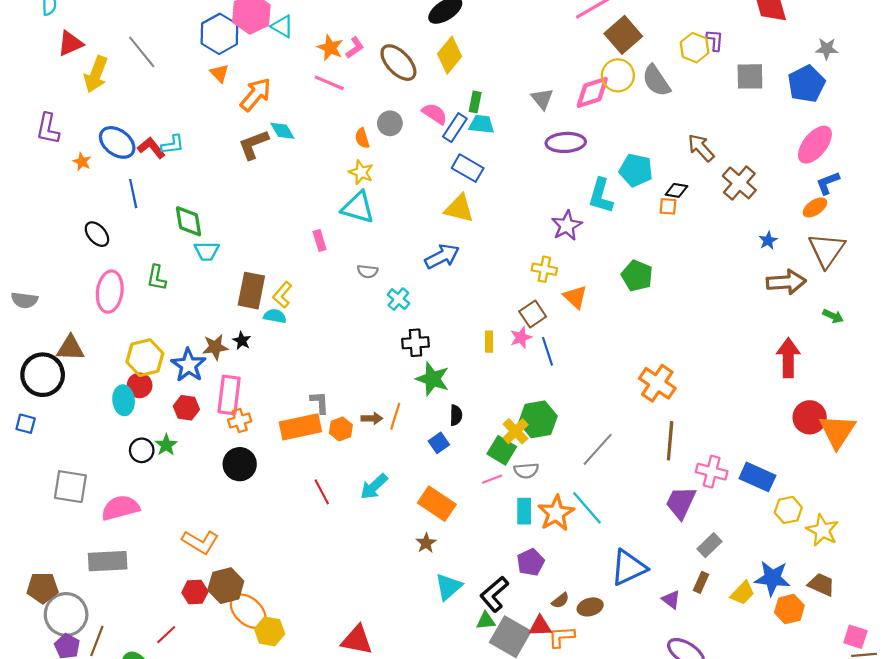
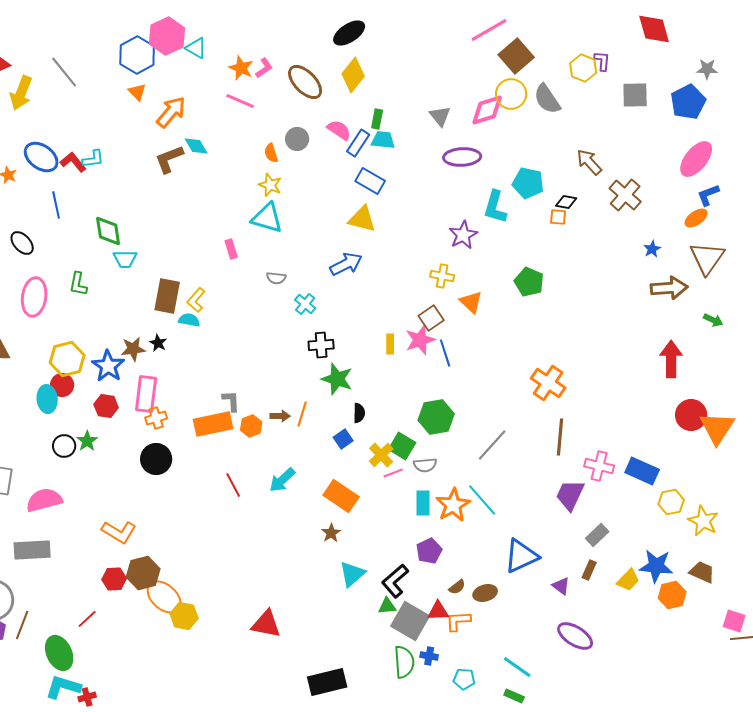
pink star: (521, 337) -> (420, 340), size x1.4
yellow cross: (516, 431) -> (381, 455), moved

